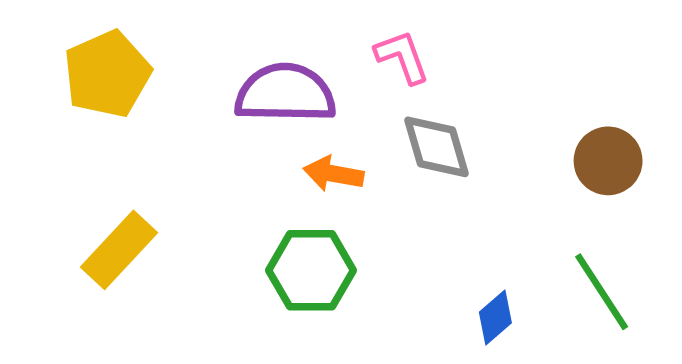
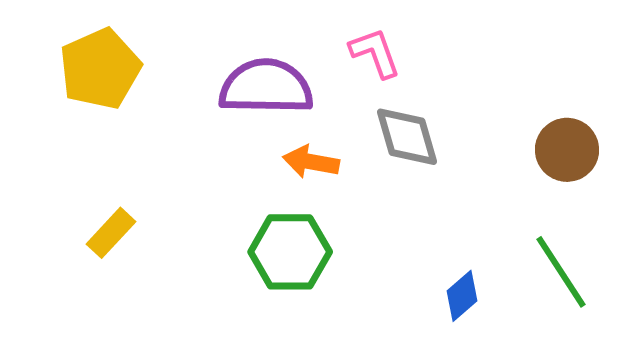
yellow rectangle: (119, 250) -> (111, 233), size x0.7

